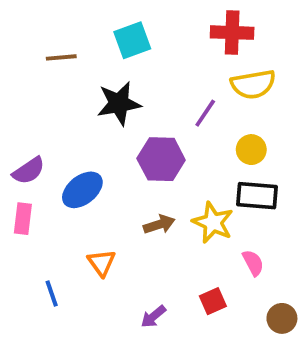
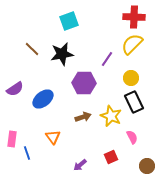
red cross: (232, 33) -> (134, 17), moved
brown line: (61, 57) -> (32, 49), moved, turned 49
yellow semicircle: (253, 84) -> (132, 44), turned 145
black rectangle: (257, 196) -> (134, 102), turned 60
pink rectangle: (23, 219) -> (12, 139), moved

